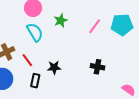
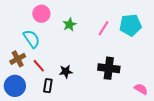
cyan semicircle: (35, 32) -> (32, 39), moved
black cross: (98, 67) -> (109, 68), size x1.5

